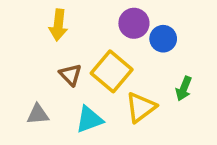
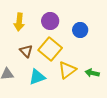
purple circle: (134, 23) -> (50, 21), moved
green arrow: (184, 89) -> (92, 73), moved, turned 80

